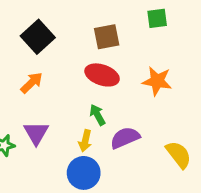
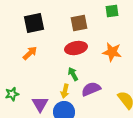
black square: (38, 37) -> (34, 23), turned 30
red ellipse: (102, 75) -> (76, 48), turned -30
purple triangle: (36, 133) -> (40, 104), moved

